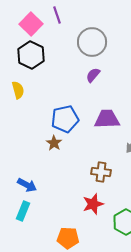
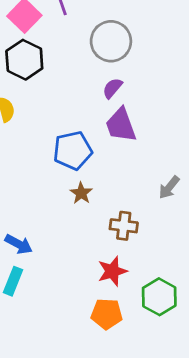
purple trapezoid: (107, 119) -> (121, 125), moved, turned -108
brown star: (54, 143) -> (81, 193), moved
orange pentagon: (68, 238) -> (107, 314), moved

